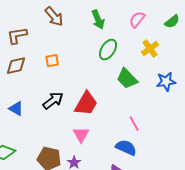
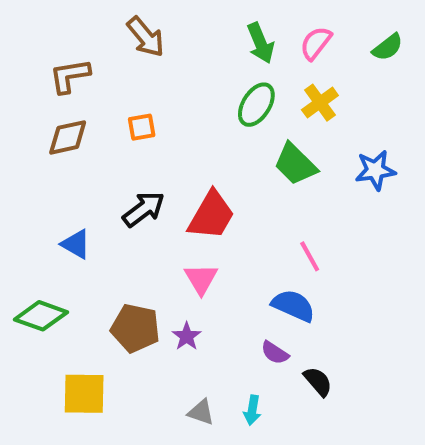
green arrow: (98, 20) -> (260, 43), moved
yellow cross: (150, 49) -> (320, 103), moved
blue triangle: (16, 109) -> (76, 244), moved

